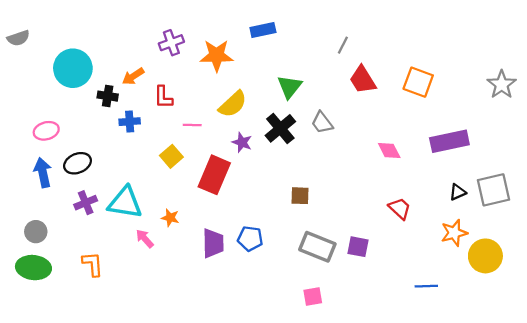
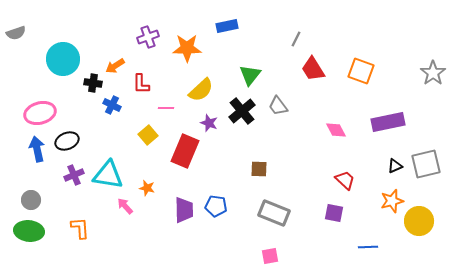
blue cross: (130, 122) -> (112, 105), turned 30
pink ellipse: (46, 131) -> (40, 113), size x1.4
purple square: (358, 247) -> (334, 213), moved

